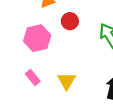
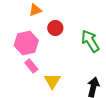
pink rectangle: (33, 78) -> (31, 66), moved

